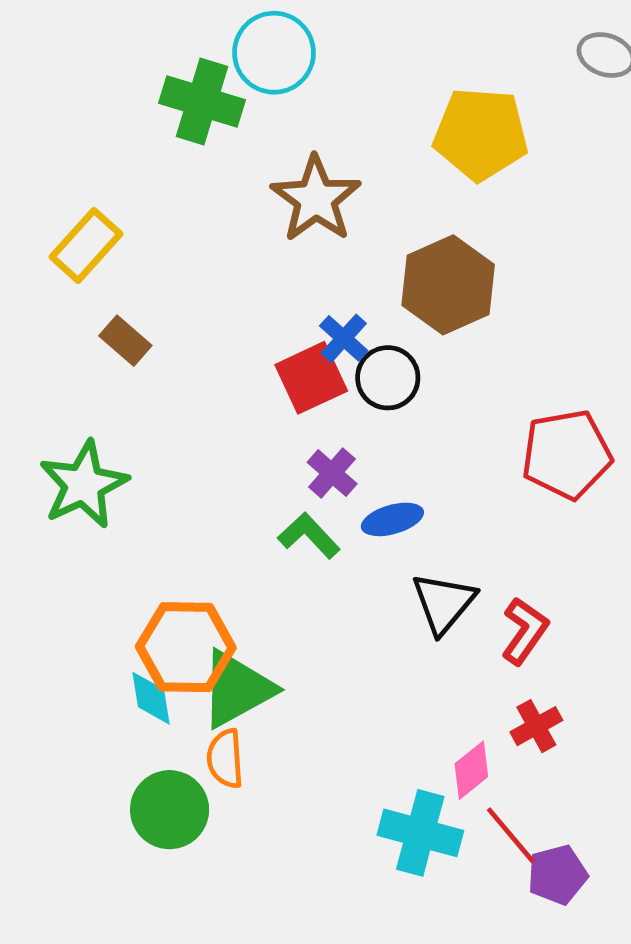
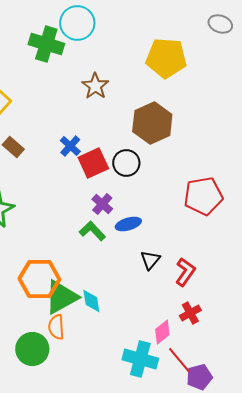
brown star: (316, 199) -> (95, 86), size x0.7
blue cross: (344, 338) -> (70, 146), moved
black triangle: (444, 603) -> (150, 260), size x0.7
cyan diamond: (151, 698) -> (91, 301), moved

